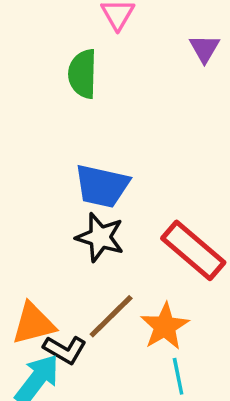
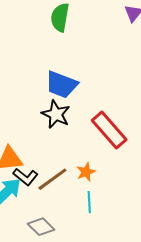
brown line: (111, 316) -> (52, 179), moved
orange star: (165, 326) -> (86, 172), size x0.7

